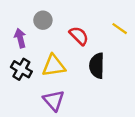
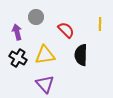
yellow line: (120, 29) -> (100, 24), turned 56

